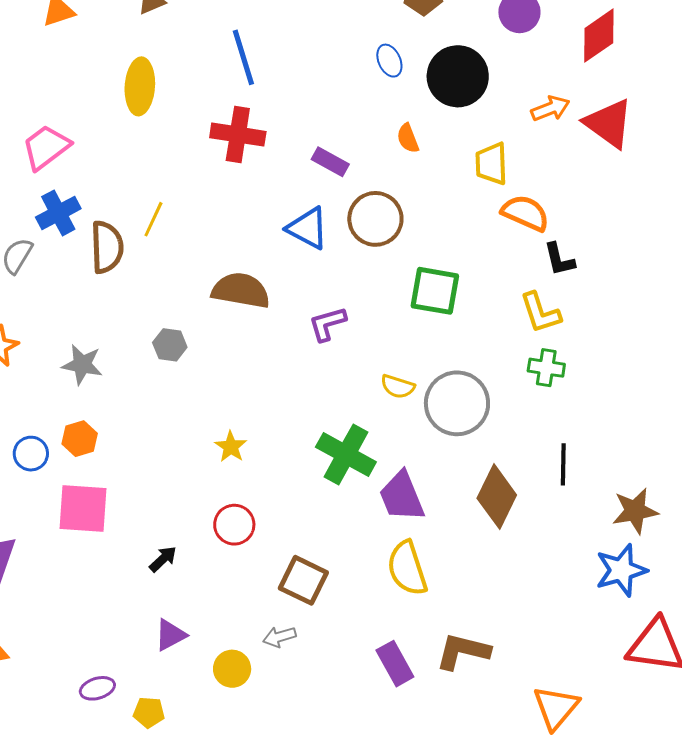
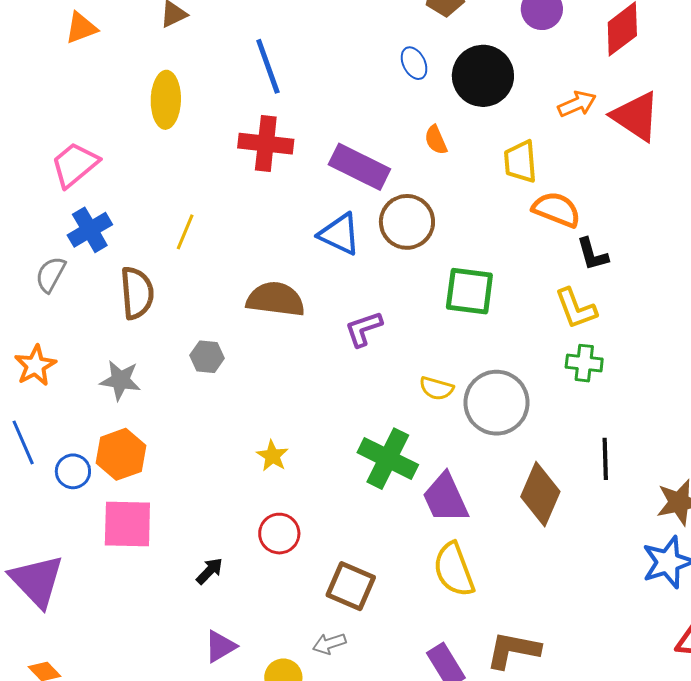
purple rectangle: (330, 162) -> (359, 167), size x1.6
brown semicircle: (107, 247) -> (137, 293), moved
orange hexagon: (80, 439) -> (121, 454), size x1.4

